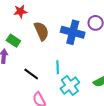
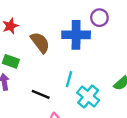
cyan line: (58, 67) -> (69, 79), turned 32

